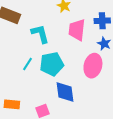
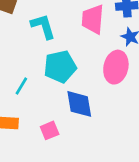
cyan line: (28, 64) -> (21, 86), moved

